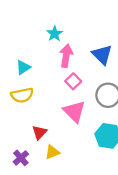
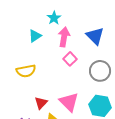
cyan triangle: (23, 67) -> (35, 36), moved
pink triangle: (74, 111) -> (69, 102), moved

